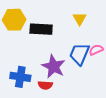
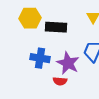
blue cross: (20, 77) -> (40, 58), moved

